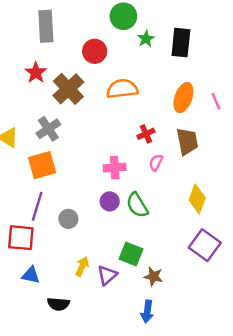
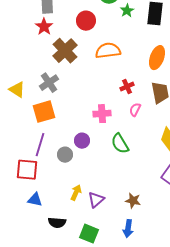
red star: (36, 73) -> (44, 27), moved
purple circle: (110, 201) -> (82, 141), moved
green square: (131, 254) -> (89, 234), moved

